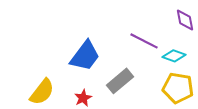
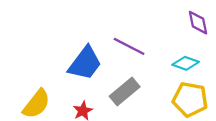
purple line: (144, 41) -> (129, 46), moved

